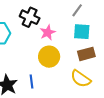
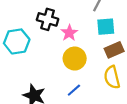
yellow semicircle: (81, 79) -> (112, 77), turned 50
blue line: (31, 81) -> (74, 90), moved, turned 64

